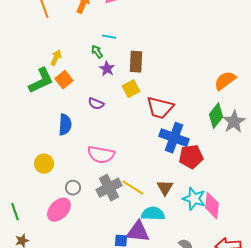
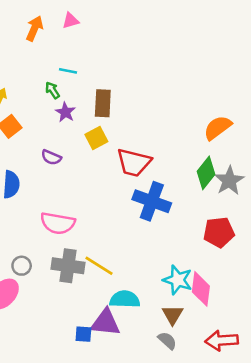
red pentagon: (191, 157) -> (219, 232), moved
gray cross: (109, 188) -> (68, 266), turned 35
brown triangle: (165, 188) -> (172, 315), moved

